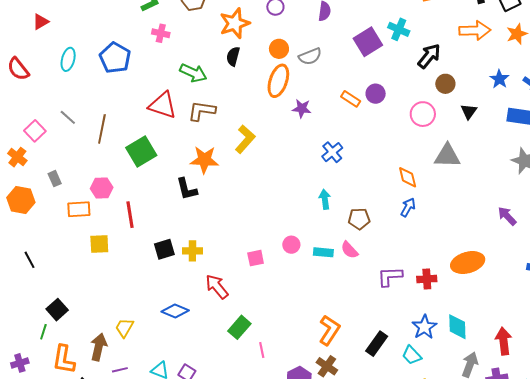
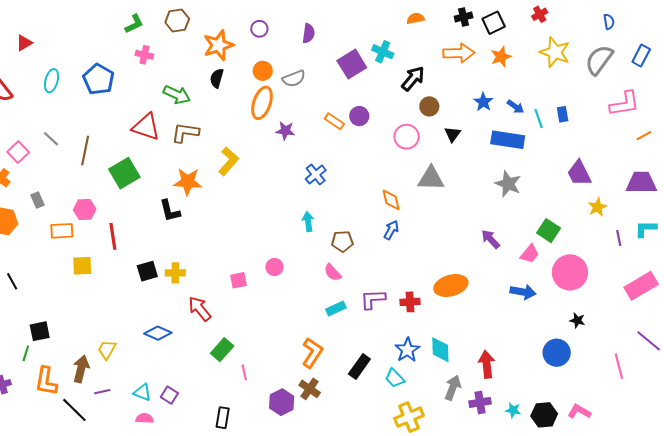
cyan rectangle: (323, 252) -> (336, 309), moved, turned -30
black square: (57, 310) -> (40, 331), turned 30

